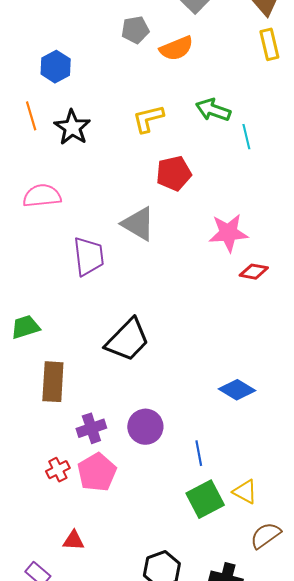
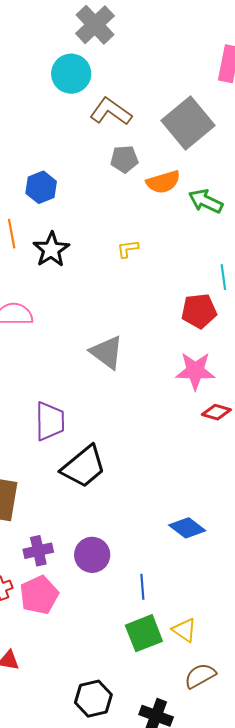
green arrow: (213, 110) -> (206, 201), moved
yellow L-shape: (148, 119) -> (128, 249), size x0.7
red pentagon: (174, 173) -> (199, 311), moved
purple trapezoid: (89, 256) -> (50, 421), moved

